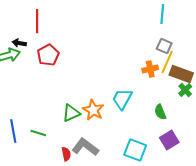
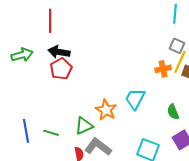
black arrow: (19, 43) -> (59, 52), moved, size x1.5
red pentagon: (48, 55) -> (61, 69), moved
green triangle: (71, 113) -> (84, 126), moved

